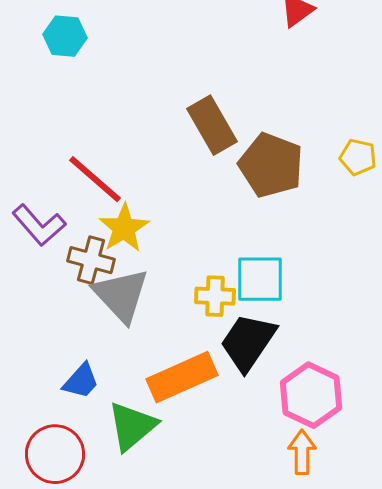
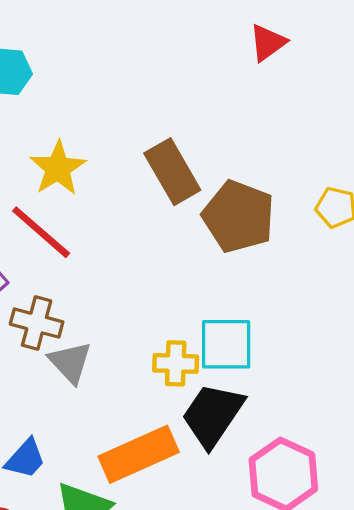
yellow star: (124, 228) -> (58, 168), moved
gray triangle: (121, 295) -> (70, 362), size x0.7

